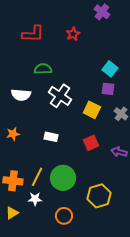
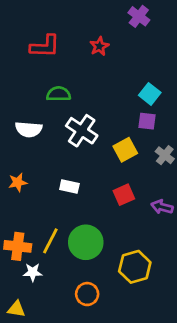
yellow square: (92, 110) -> (125, 150), turned 36
white star: (35, 199) -> (33, 272), moved
yellow triangle: (12, 213) -> (16, 309), moved, turned 40

